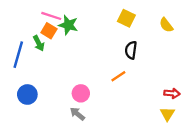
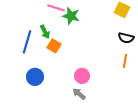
orange square: (49, 31) -> (54, 46), moved
black semicircle: (131, 50) -> (126, 38), turned -84
orange line: (118, 76) -> (125, 61), moved, turned -48

